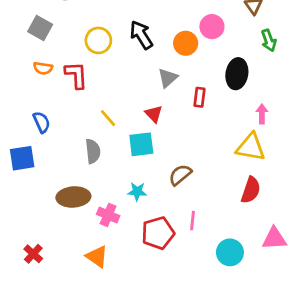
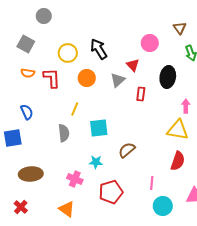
orange circle: (186, 43) -> (87, 78), moved
red triangle: (154, 114) -> (133, 65), moved
yellow line: (108, 118) -> (75, 109), turned 64
brown ellipse: (73, 197) -> (31, 174), moved
pink line: (193, 221) -> (152, 183), moved

